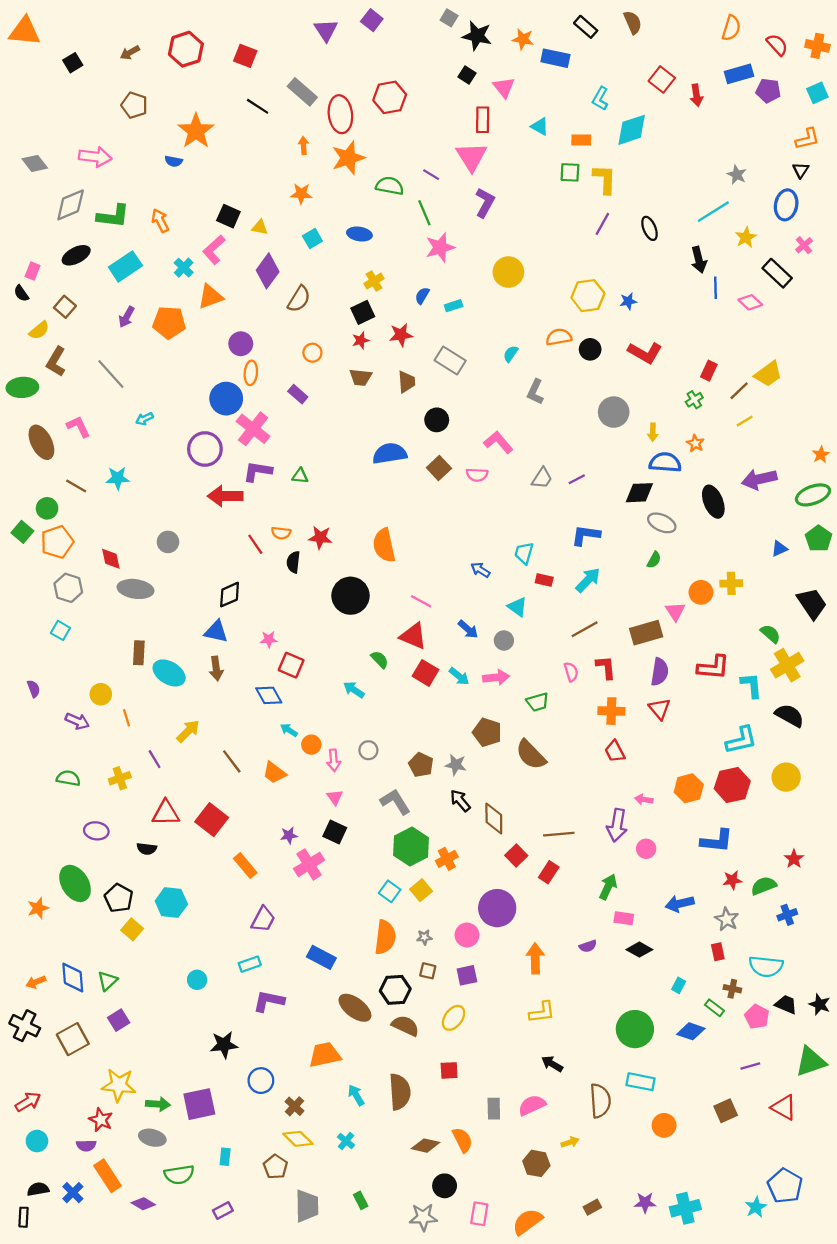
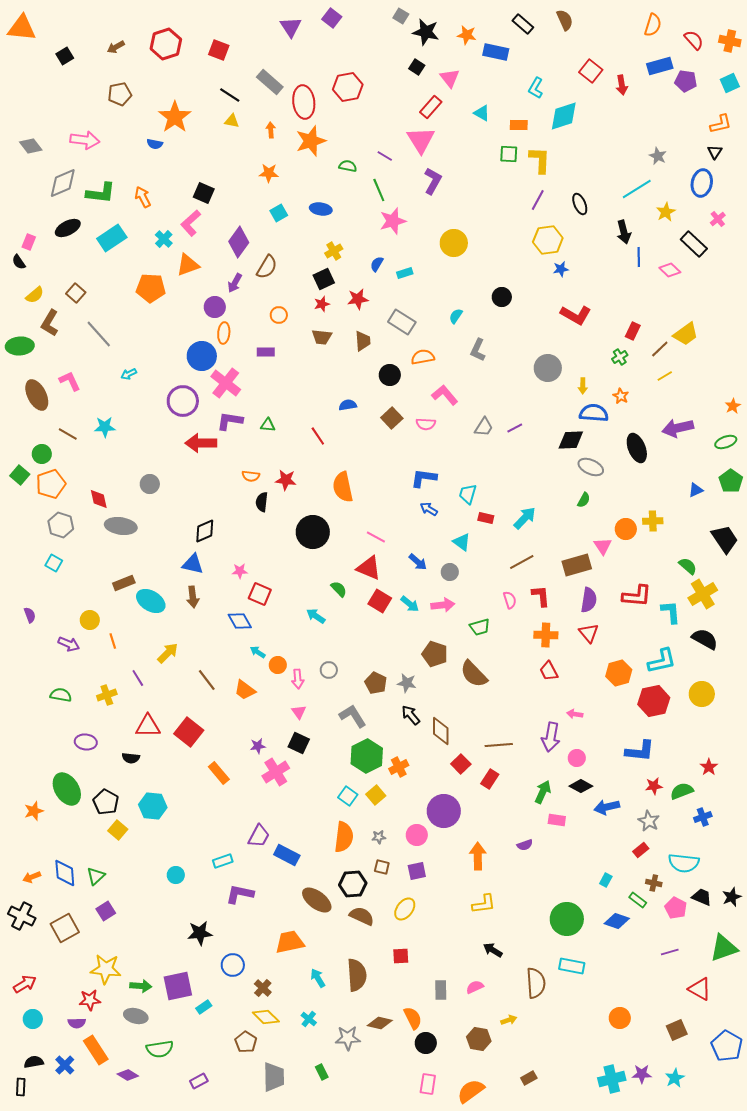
brown pentagon: (134, 105) -> (120, 94), turned -30
red rectangle: (483, 120) -> (431, 107), turned 40
green semicircle: (390, 186) -> (348, 166), size x0.7
yellow triangle: (260, 227) -> (232, 121), moved
yellow hexagon: (588, 296) -> (548, 240), moved
brown square: (65, 307) -> (76, 293), moved
purple arrow: (127, 317) -> (235, 283), moved
orange semicircle: (559, 337) -> (423, 357), moved
black circle: (590, 349) -> (502, 297), moved
purple rectangle: (298, 394) -> (266, 352), turned -42
blue semicircle: (390, 453) -> (348, 405), size x0.6
green ellipse: (813, 495) -> (726, 442), size x0.7
blue L-shape: (586, 535) -> (424, 478), moved
red line: (255, 544) -> (318, 436), moved
brown rectangle: (139, 653) -> (124, 583), turned 65
orange hexagon: (689, 788) -> (619, 673), moved
purple trapezoid: (263, 919) -> (259, 836), moved
black diamond: (639, 950) -> (581, 786), moved
red rectangle: (718, 952) -> (641, 850), turned 63
black star: (820, 1004) -> (732, 897), turned 30
pink semicircle: (532, 1105) -> (475, 987), size x0.7
brown square: (726, 1111) -> (677, 1030), moved
red star: (101, 1120) -> (90, 1000), turned -30
orange circle: (664, 1125) -> (620, 1018), moved
cyan rectangle: (225, 1157) -> (204, 1007), moved, turned 49
black circle: (445, 1186) -> (426, 1043), moved
blue pentagon: (785, 1186) -> (727, 1046), moved
purple star: (645, 1203) -> (642, 1074), moved
gray star: (423, 1217) -> (348, 1038), moved

